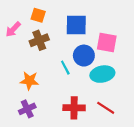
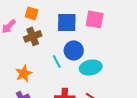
pink square: (107, 42) -> (95, 19), moved
orange star: (29, 81) -> (24, 73), turned -30

